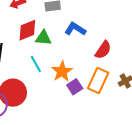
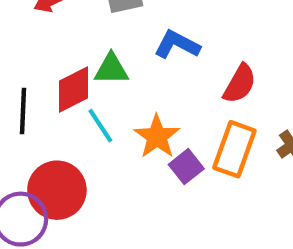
red diamond: (27, 30) -> (74, 90), moved

